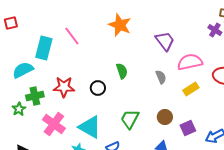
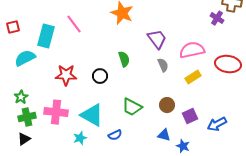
red square: (11, 23) -> (13, 27), moved
purple trapezoid: (165, 41) -> (157, 39), moved
green cross: (35, 96) -> (27, 117), moved
green trapezoid: (130, 119) -> (132, 107), turned -90
pink cross: (54, 124) -> (56, 112), turned -30

